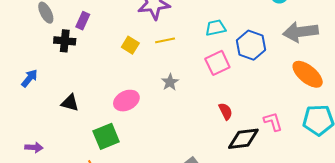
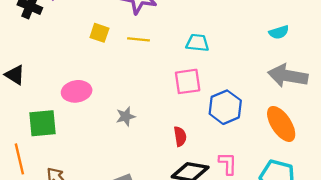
yellow square: (130, 45) -> (99, 33), turned -30
blue hexagon: (251, 45) -> (225, 107), moved
gray star: (170, 82) -> (126, 116), moved

